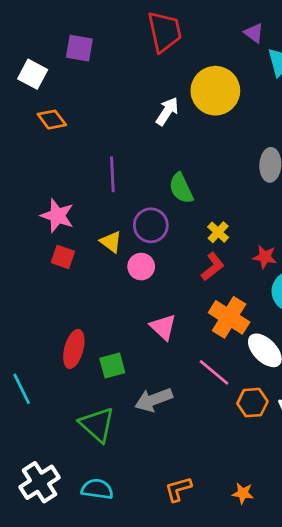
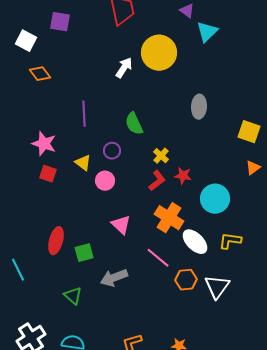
purple circle: (151, 225) -> (112, 151), size x0.7
red star: (265, 257) -> (183, 176), moved
green triangle: (97, 425) -> (73, 296), size x0.7

